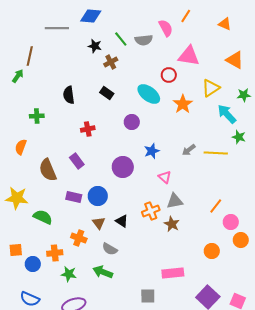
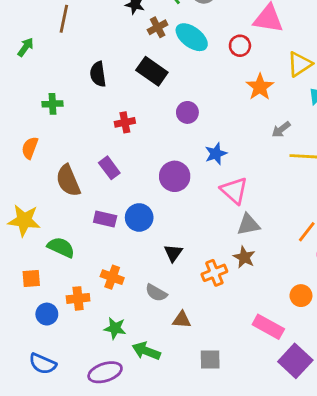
brown line: (30, 56) -> (64, 19), moved
black rectangle: (107, 93) -> (152, 71), size x1.5
cyan ellipse: (149, 94) -> (192, 37), moved
gray arrow: (189, 150) -> (281, 129), moved
pink triangle: (165, 177) -> (234, 191), size x1.5
orange cross: (151, 211) -> (214, 273), moved
black triangle: (122, 221) -> (173, 253), turned 32
brown triangle: (99, 223) -> (182, 320), moved, turned -48
orange square: (16, 250) -> (31, 279), moved
green arrow: (103, 272) -> (146, 351), moved
pink rectangle: (173, 273) -> (268, 327), moved, turned 35
green star: (69, 274) -> (115, 328), moved

